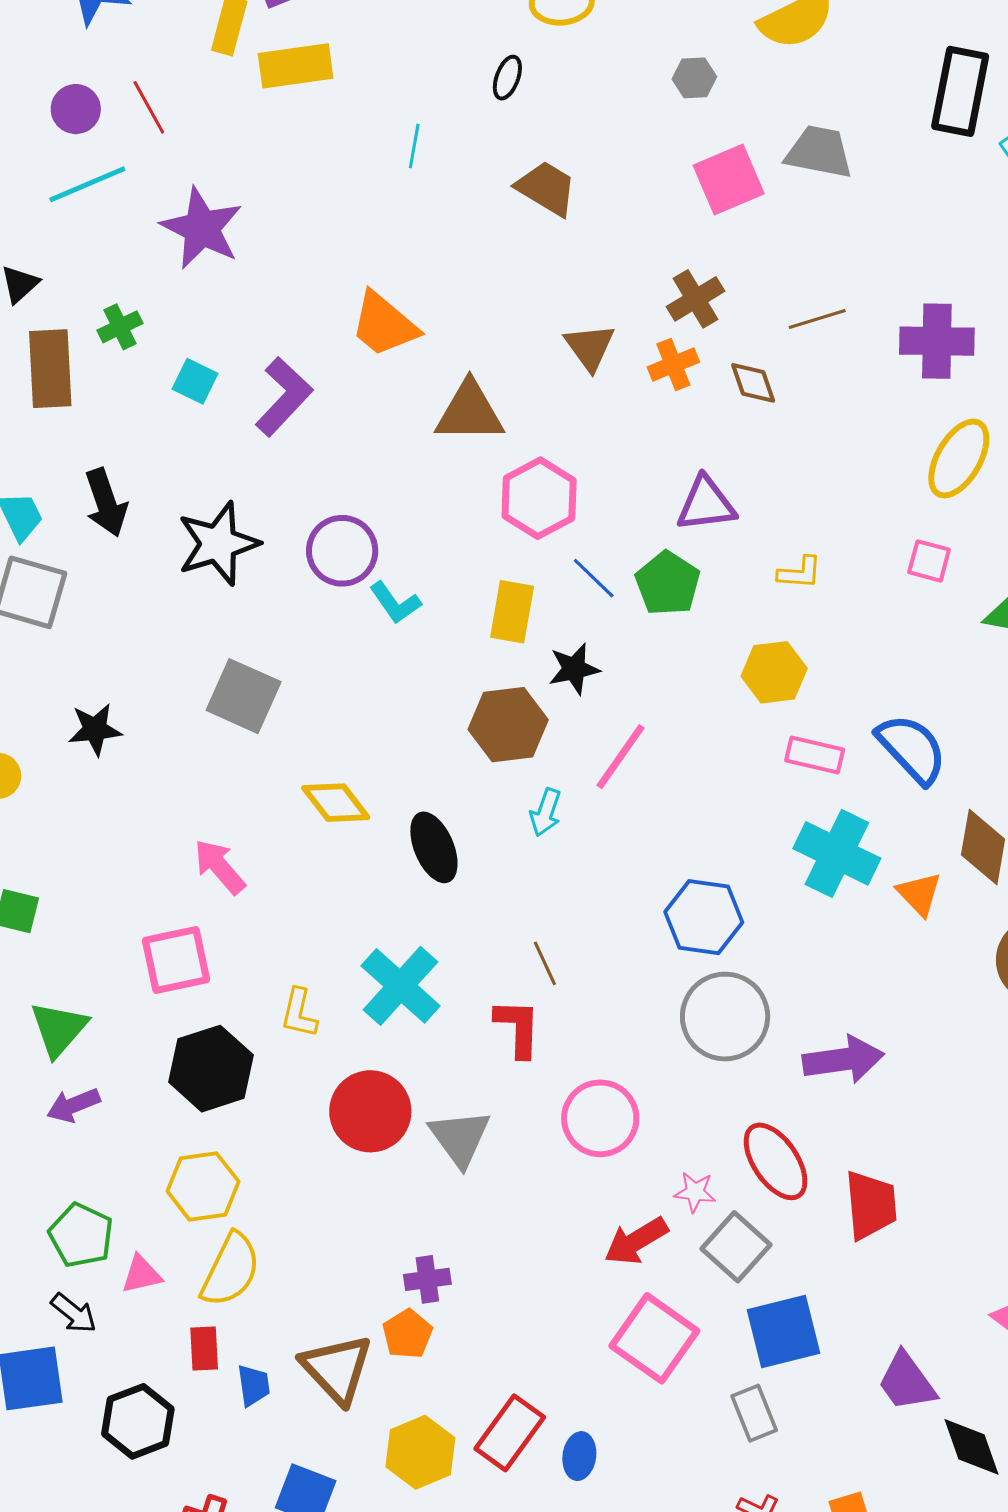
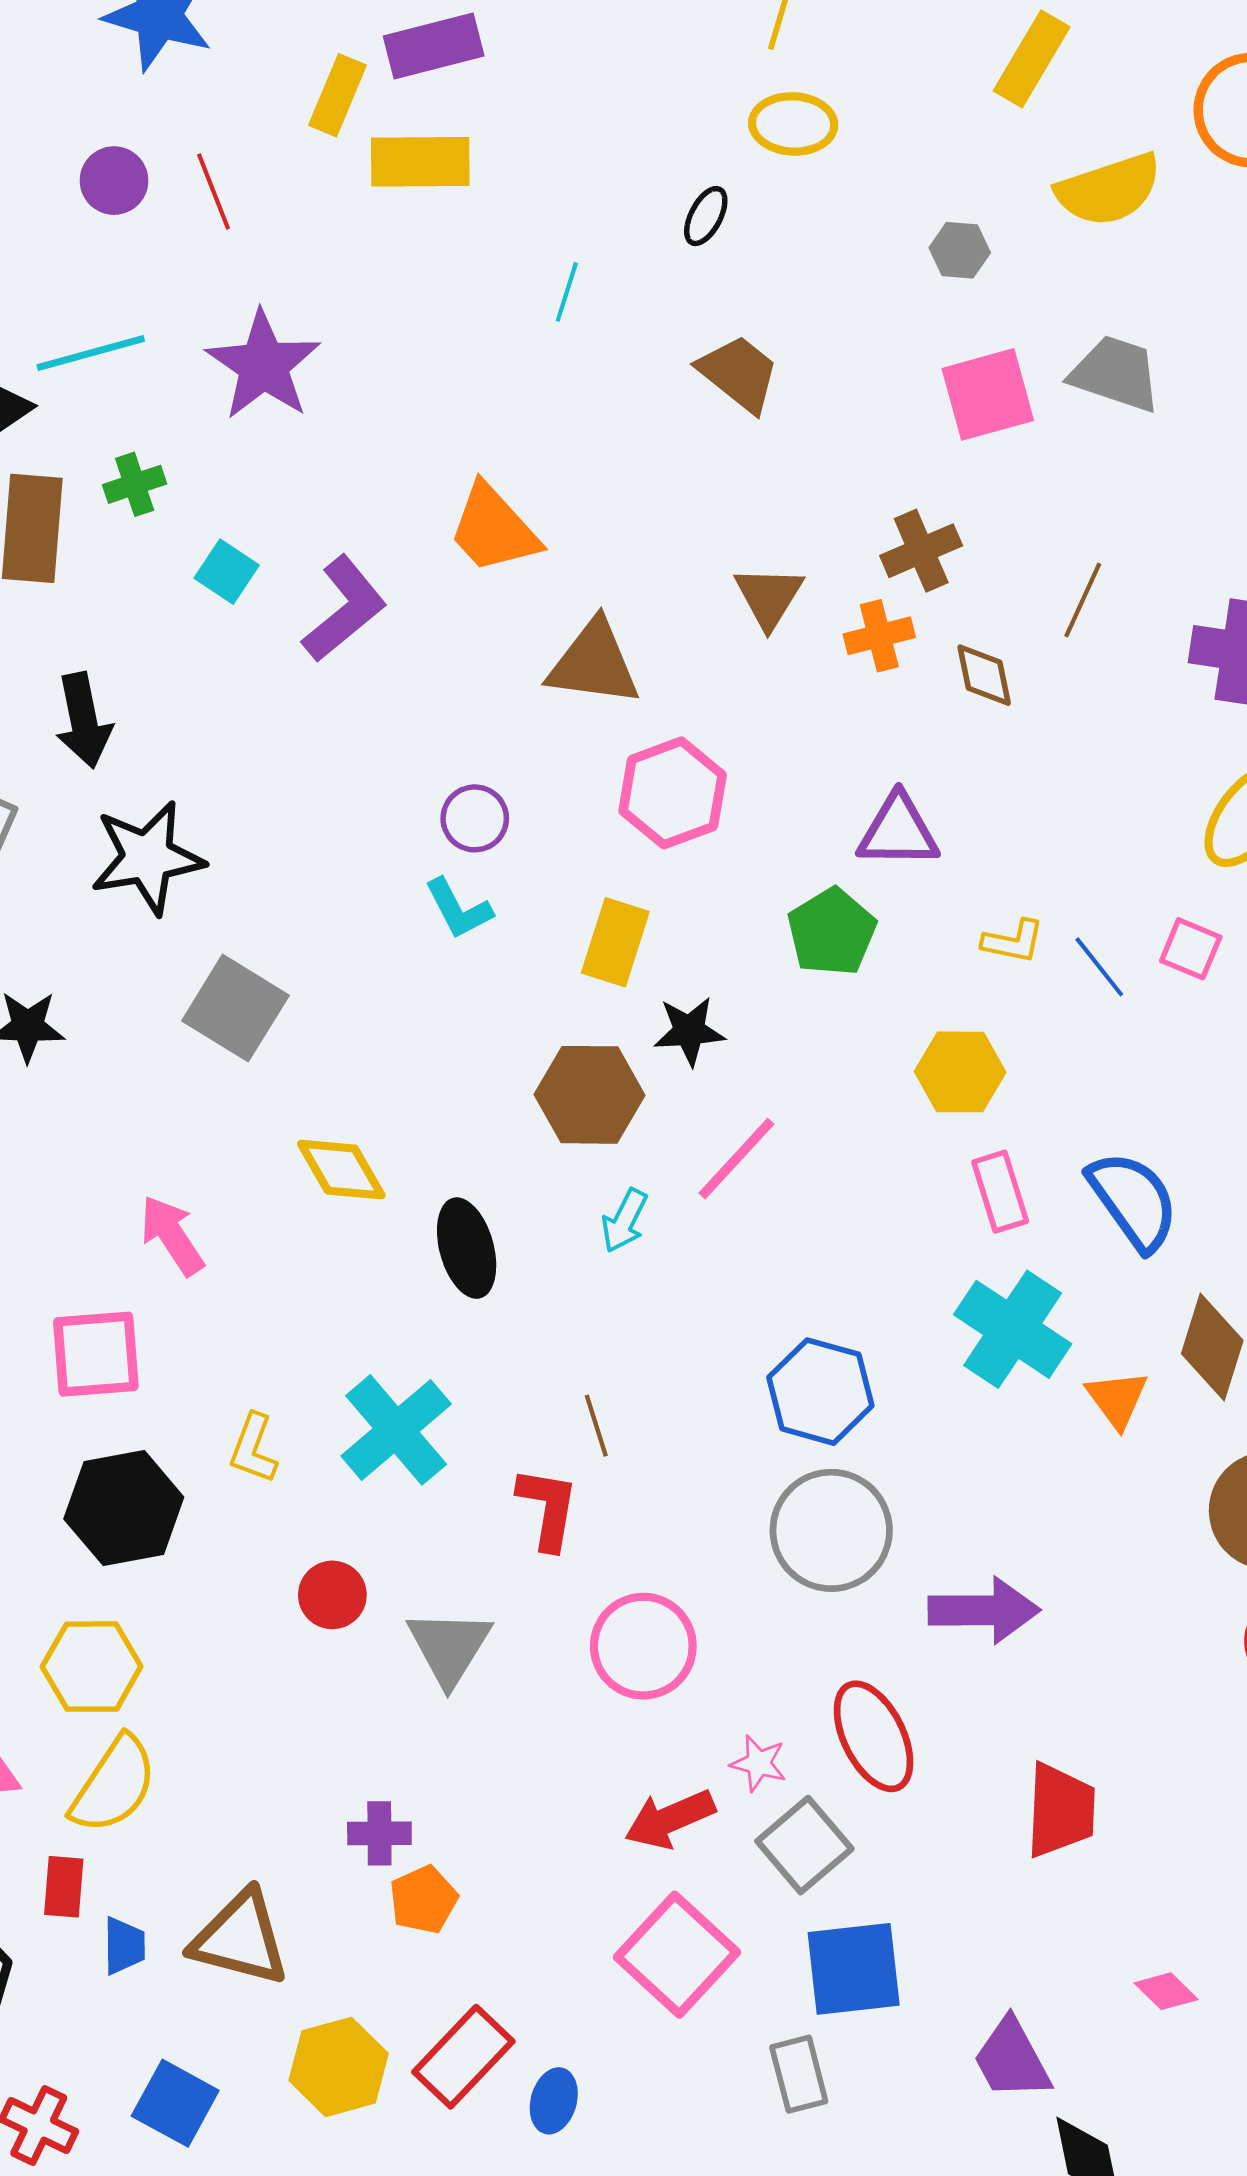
cyan line: (87, 184) -> (91, 353), moved
brown line: (817, 319) -> (1083, 600), turned -56
black star: (218, 544) -> (147, 858), moved
purple circle: (342, 551) -> (475, 818), moved, size x0.7
blue line: (594, 578) -> (1099, 967), moved
pink rectangle: (815, 755) -> (1000, 1192), turned 52
red circle: (370, 1111) -> (332, 1595), size x0.6
red trapezoid: (871, 1205) -> (1060, 1810), moved
orange pentagon: (407, 1334) -> (423, 1900), moved
brown triangle: (337, 1369) -> (240, 1938), turned -40

